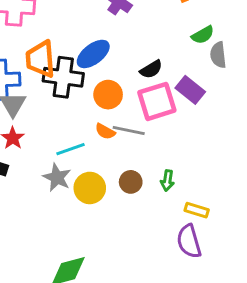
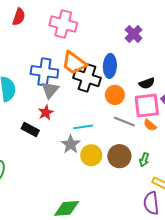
blue ellipse: (93, 54) -> (110, 66), turned -60
orange trapezoid: (40, 59) -> (74, 63), turned -60
orange semicircle: (105, 131) -> (150, 125), moved
brown circle: (131, 182) -> (119, 156), size x1.5

